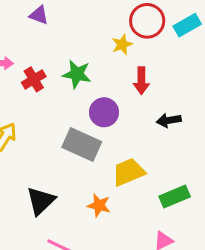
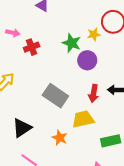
green star: (77, 74) -> (72, 43), moved
red arrow: (141, 81) -> (94, 93), moved
purple circle: (104, 112) -> (87, 60), moved

